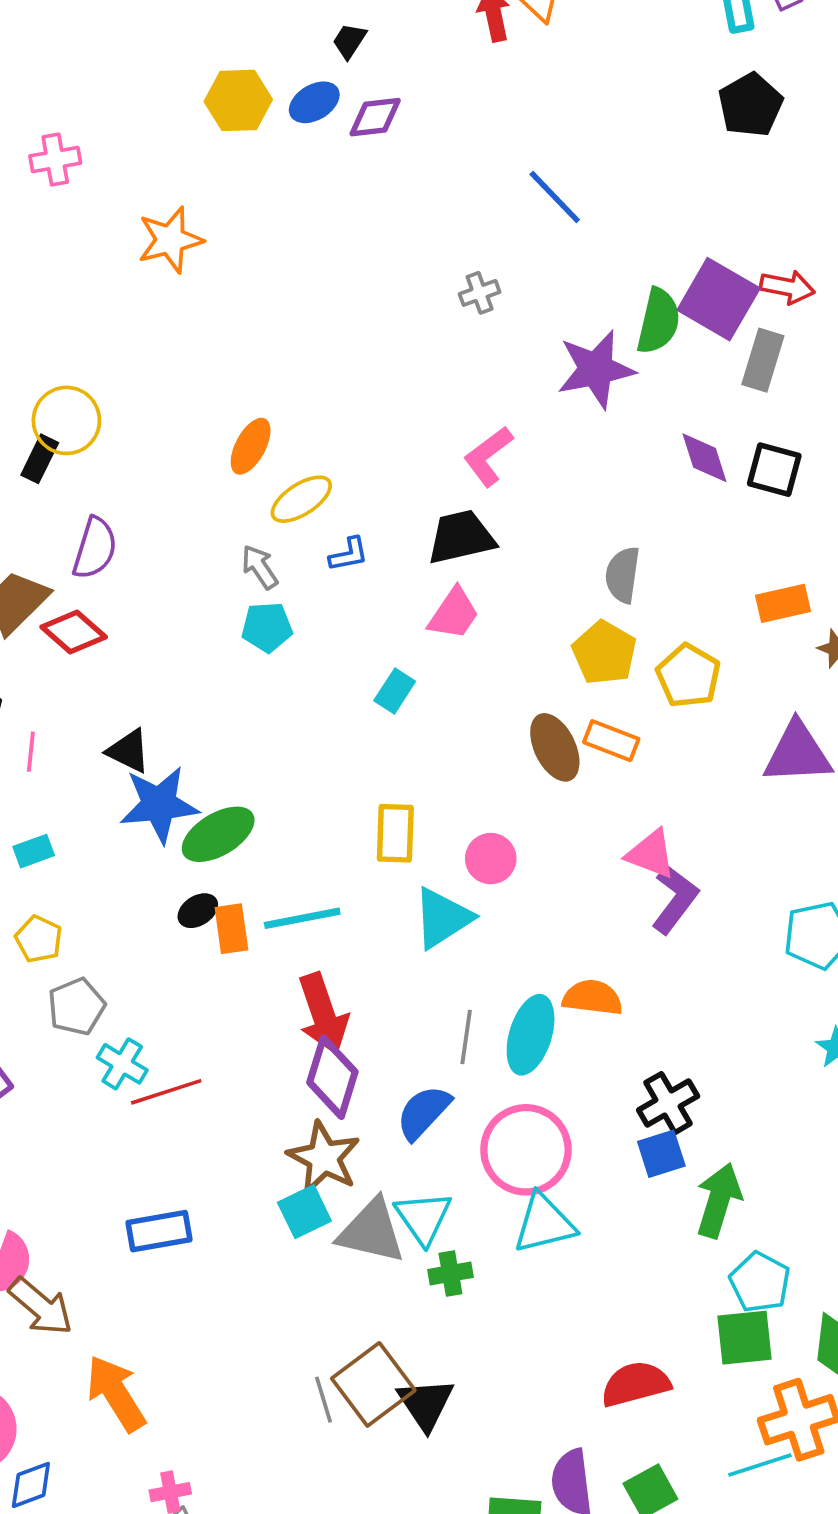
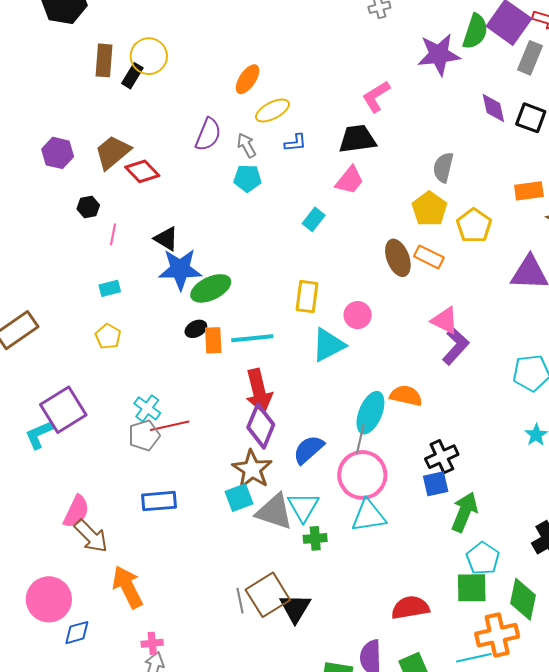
purple semicircle: (95, 548) -> (208, 134), moved
gray pentagon: (76, 1007) -> (144, 435), moved
gray line: (466, 1037) -> (360, 439), moved

